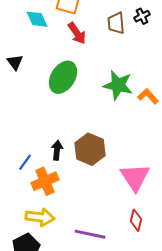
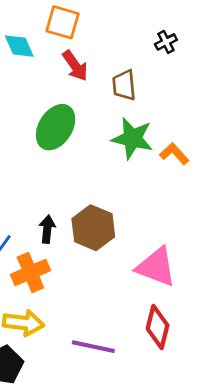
brown trapezoid: (116, 23) -> (124, 85), moved
pink triangle: (135, 177) -> (156, 267), turned -36
red diamond: (136, 220) -> (158, 327), size x1.4

